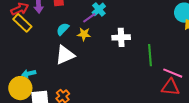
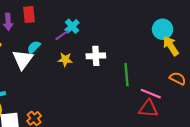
yellow star: (84, 34) -> (65, 60), moved
white triangle: (65, 55) -> (23, 59), moved, turned -30

